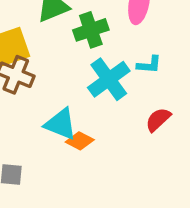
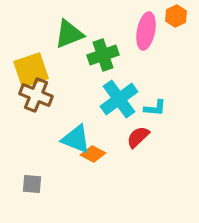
cyan L-shape: (149, 65) -> (155, 108), moved
red semicircle: (158, 120) -> (138, 137), moved

